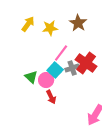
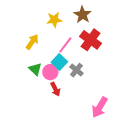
yellow arrow: (28, 24) -> (32, 42), moved
red cross: (86, 63) -> (91, 40), moved
gray cross: (72, 68) -> (76, 70), moved, turned -32

